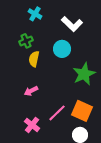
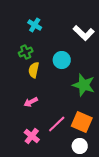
white L-shape: (72, 24) -> (84, 33), moved
green star: (84, 74) -> (84, 85), turned -30

